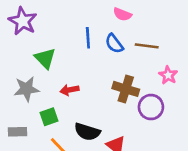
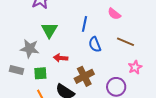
blue semicircle: (114, 44) -> (95, 44), moved
brown cross: (126, 89) -> (84, 76), moved, turned 30
gray rectangle: (17, 132) -> (17, 70), moved

